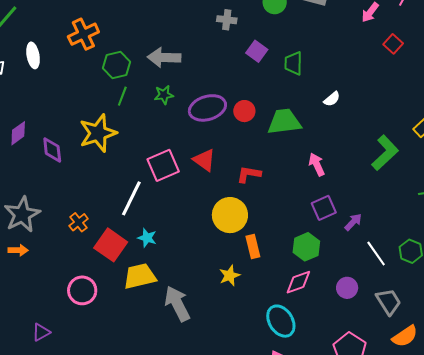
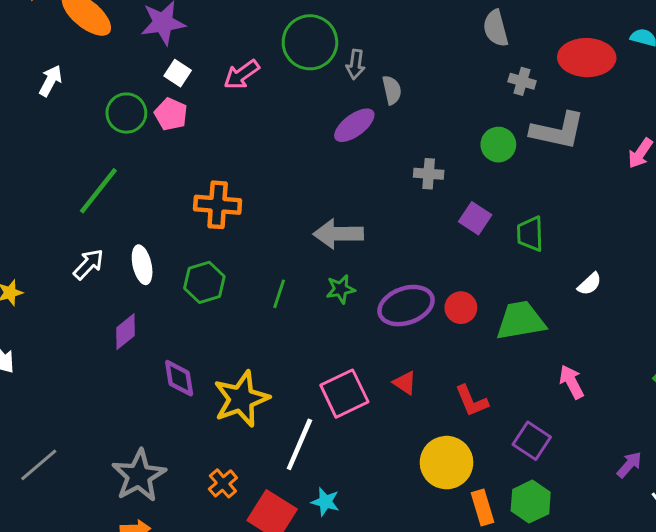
orange cross: (83, 34) -> (218, 205), turned 32
white ellipse: (33, 55) -> (142, 265), moved
green hexagon: (117, 65) -> (204, 282), moved
purple diamond: (18, 133) -> (125, 332), moved
yellow star: (98, 133) -> (241, 399), moved
red triangle: (204, 160) -> (405, 383), size x0.7
red L-shape: (249, 174) -> (472, 401), turned -120
purple square: (324, 208) -> (532, 441), moved, turned -30
green hexagon: (306, 247) -> (531, 502), moved

